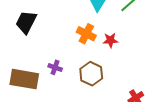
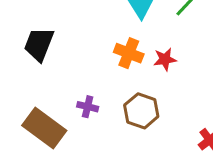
brown rectangle: (24, 79) -> (44, 128), turned 32

